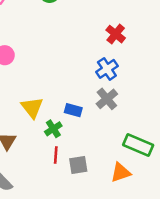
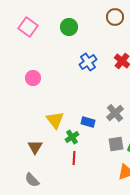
blue cross: (107, 69) -> (88, 62), moved
gray square: (78, 165) -> (116, 144), moved

